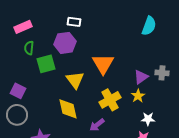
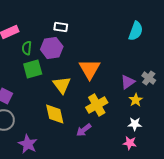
green semicircle: (29, 48) -> (27, 48), moved
gray cross: (162, 73) -> (149, 78), turned 32
yellow star: (138, 96) -> (136, 100), moved

